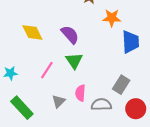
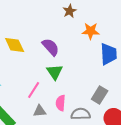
pink line: (47, 70) -> (34, 90), moved
gray triangle: (58, 101) -> (40, 111), turned 40

